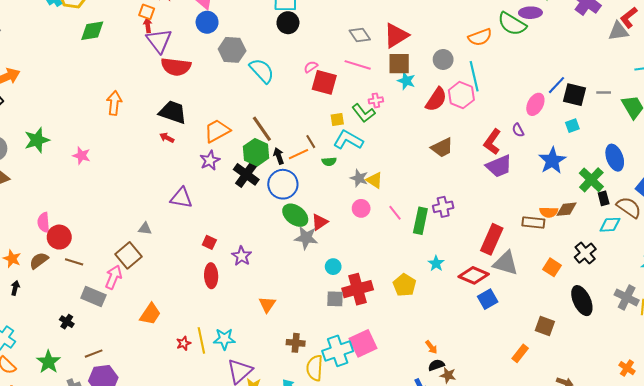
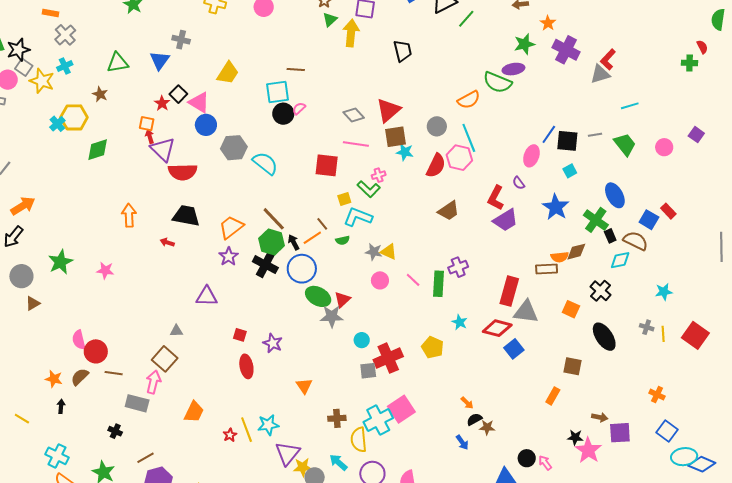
pink semicircle: (311, 67) -> (299, 108), moved
red arrow: (167, 138) -> (167, 242), moved
gray cross: (627, 297) -> (647, 327), size x0.6

